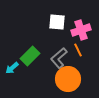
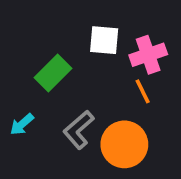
green rectangle: (30, 56) -> (53, 73), moved
gray L-shape: (59, 58) -> (79, 130), moved

